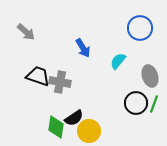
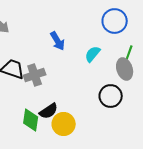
gray cross: (60, 82) -> (35, 75), turned -30
green line: (154, 104) -> (129, 54), moved

